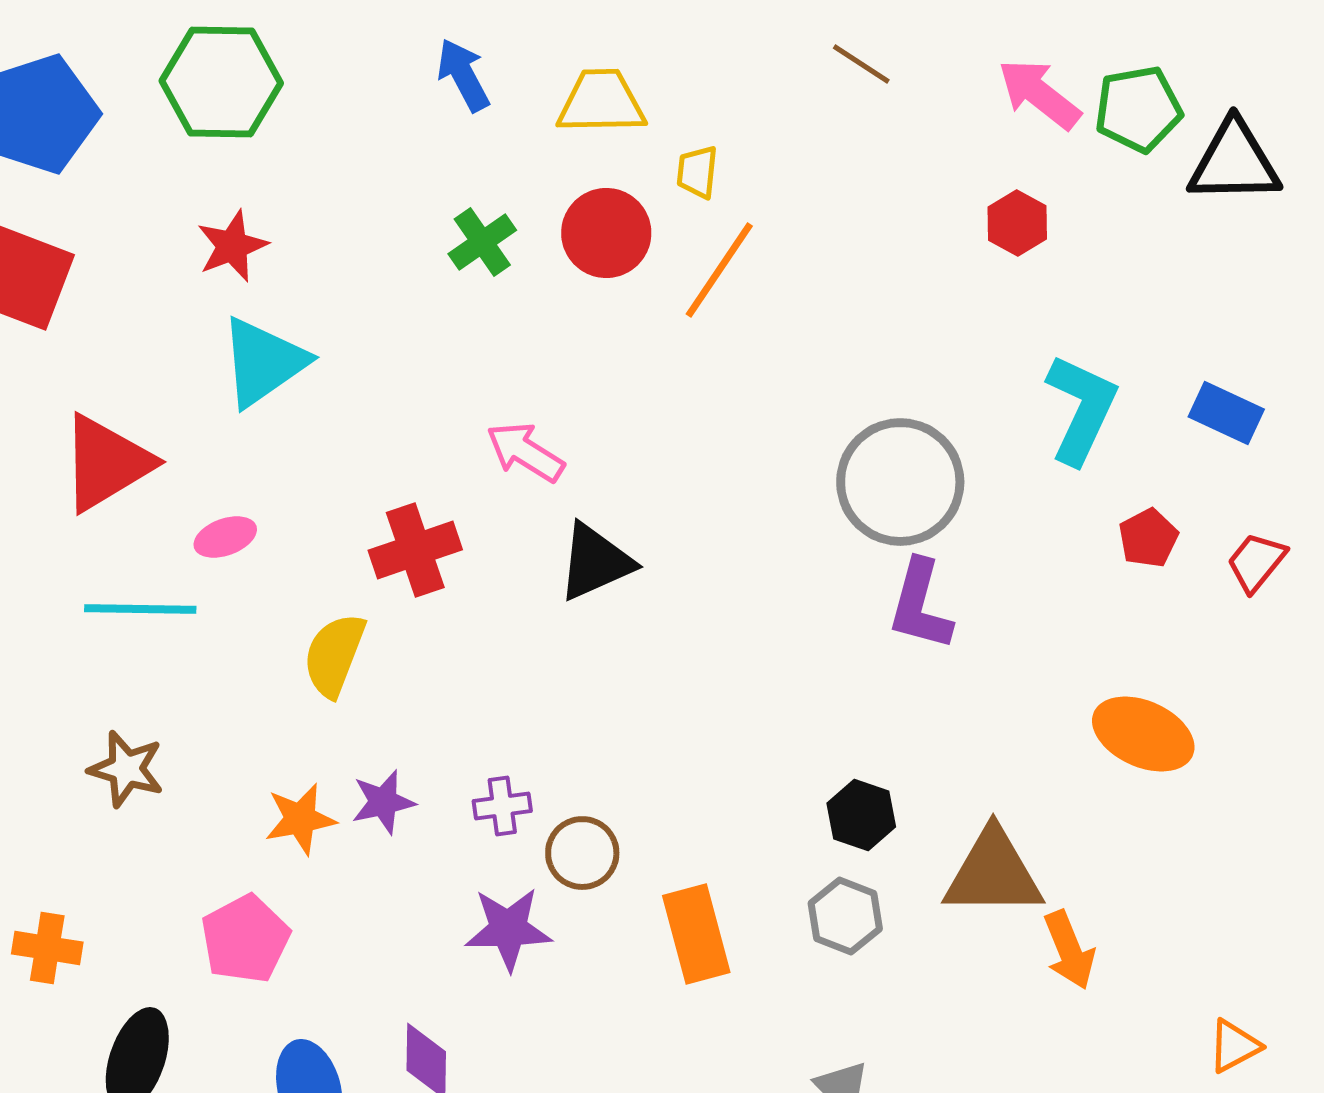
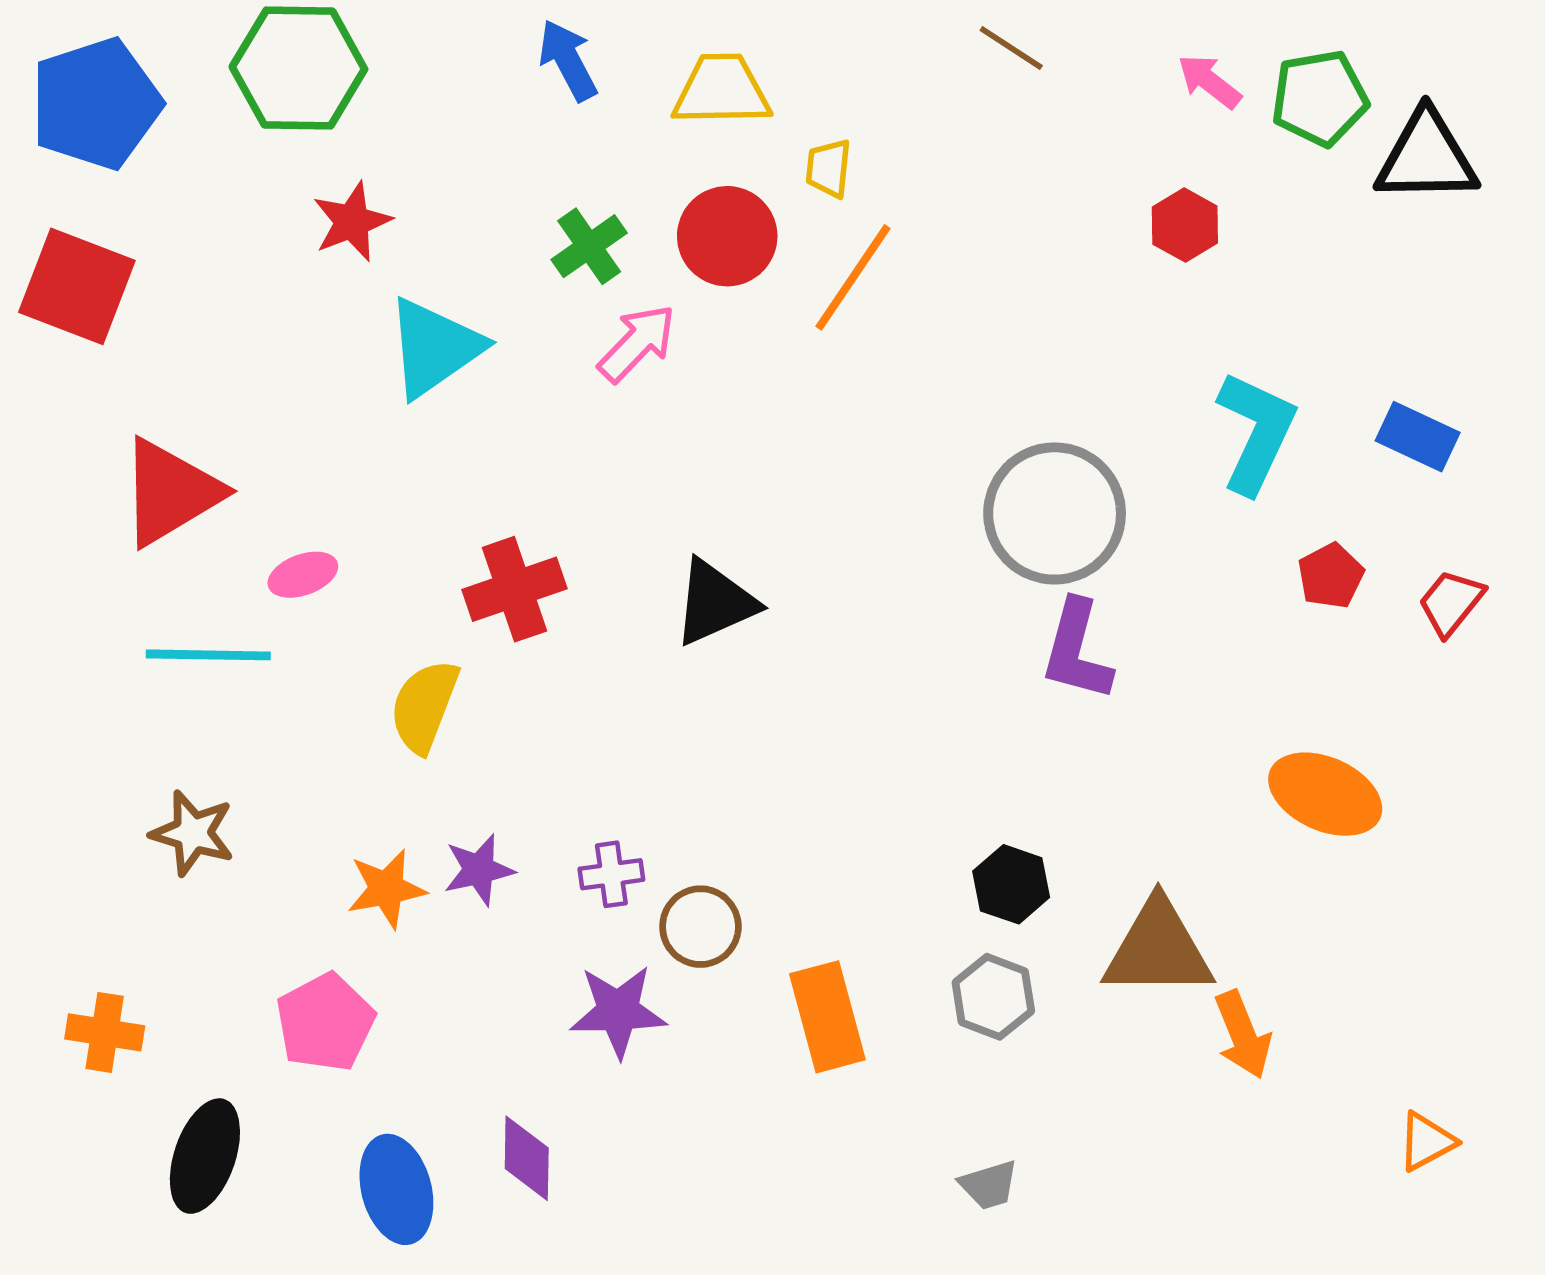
pink arrow: (1039, 94) -> (1209, 81), size x0.7
red star: (232, 246) -> (352, 222), moved
cyan triangle: (263, 362) -> (434, 348), moved
pink arrow: (525, 452) -> (637, 343), moved, turned 102

